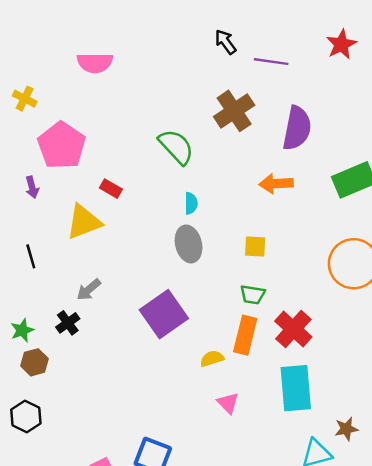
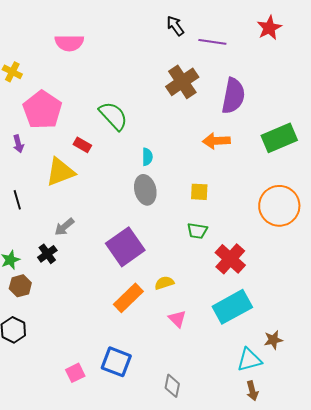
green semicircle: (176, 147) -> (113, 116), moved
orange rectangle: (245, 335) -> (128, 298), moved, turned 32
cyan rectangle: (296, 388) -> (232, 307), turned 66

